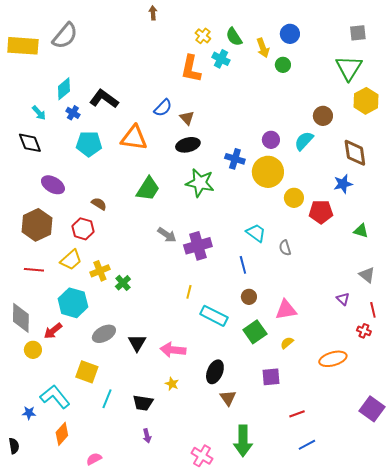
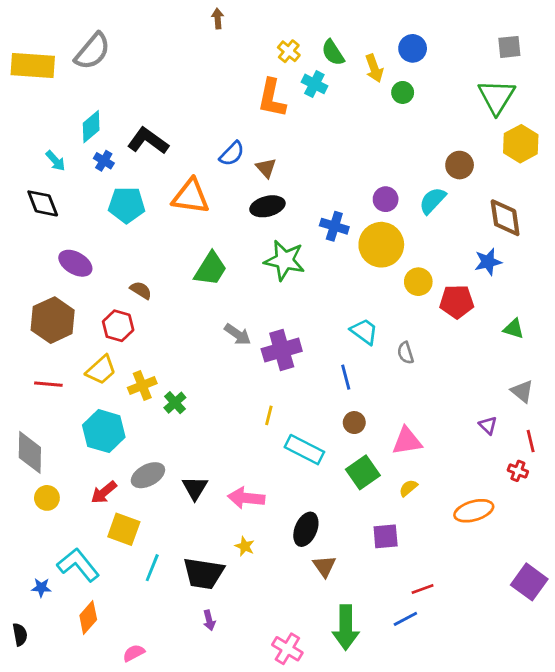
red arrow: (53, 331) -> (104, 492), moved
black trapezoid: (143, 403) -> (203, 573), size x1.4
blue line: (307, 445) -> (405, 619), moved

